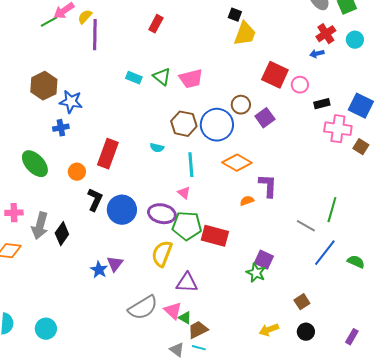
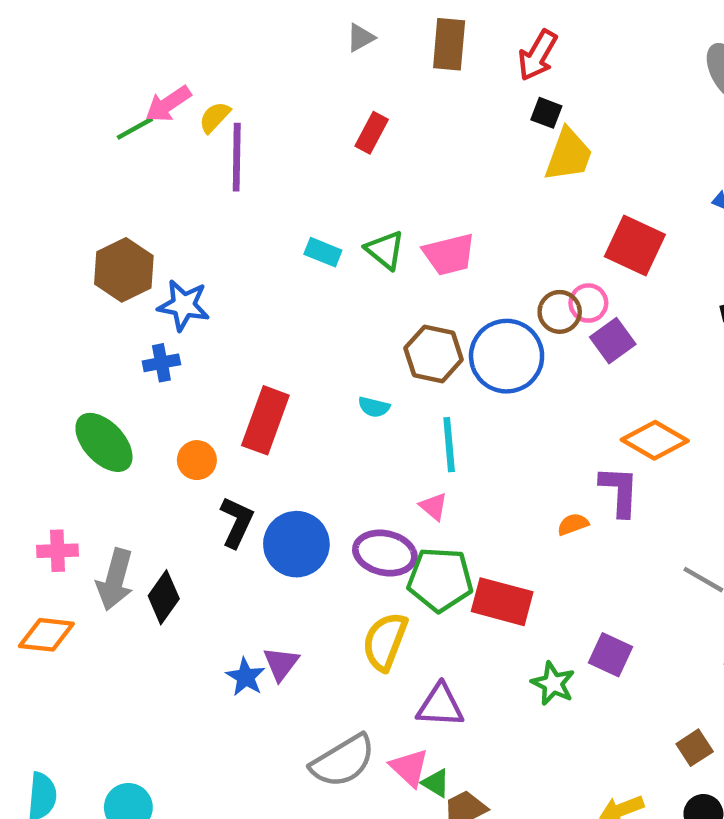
pink circle: (300, 85) -> (588, 303), moved
orange diamond: (237, 163) -> (655, 440), moved
green star: (256, 273) -> (553, 684), moved

